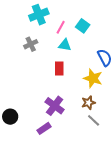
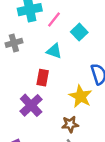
pink line: (61, 27) -> (54, 20), moved
purple cross: (55, 106) -> (31, 105), moved

